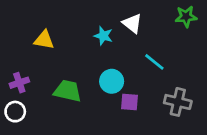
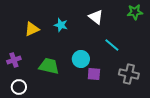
cyan star: (103, 36) -> (61, 25), moved
yellow triangle: (44, 40) -> (32, 29), turned -35
white circle: (15, 112) -> (19, 87), moved

